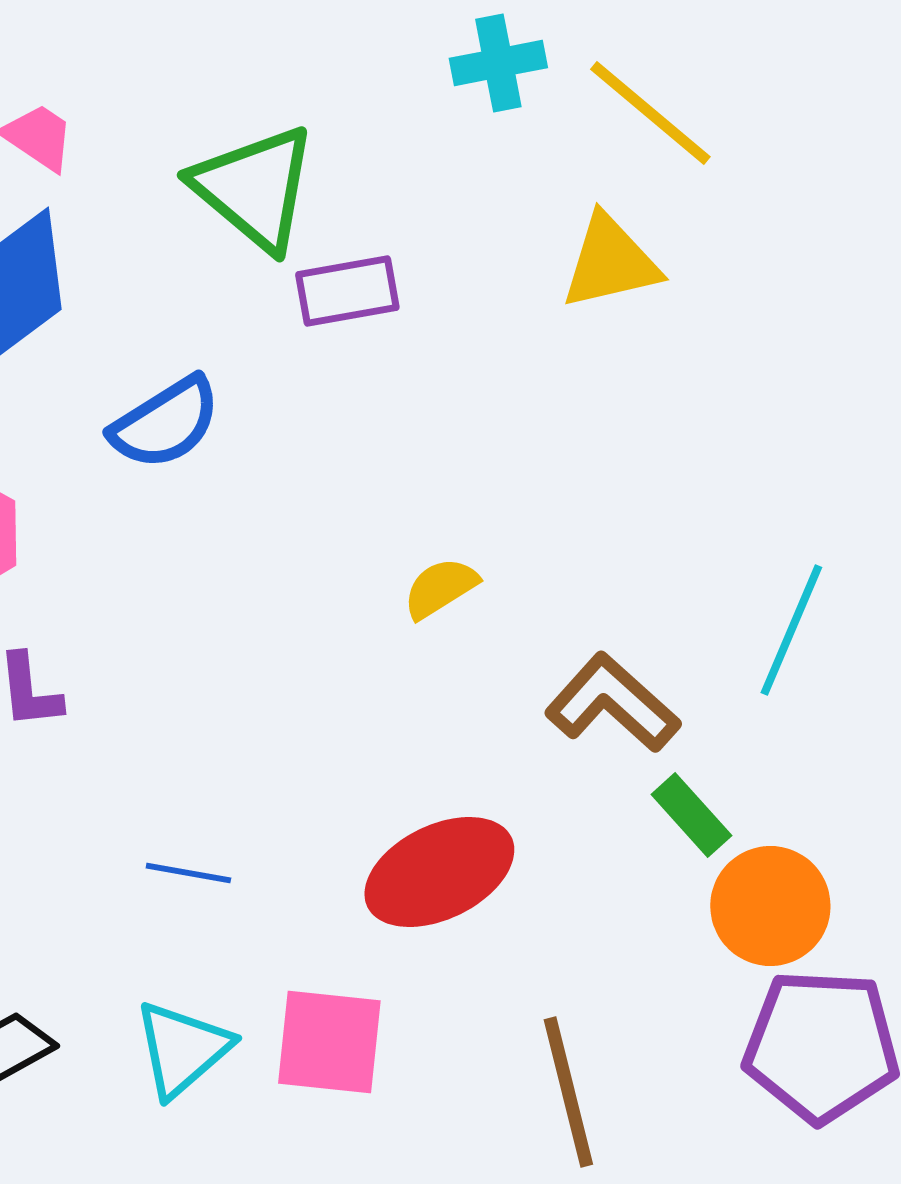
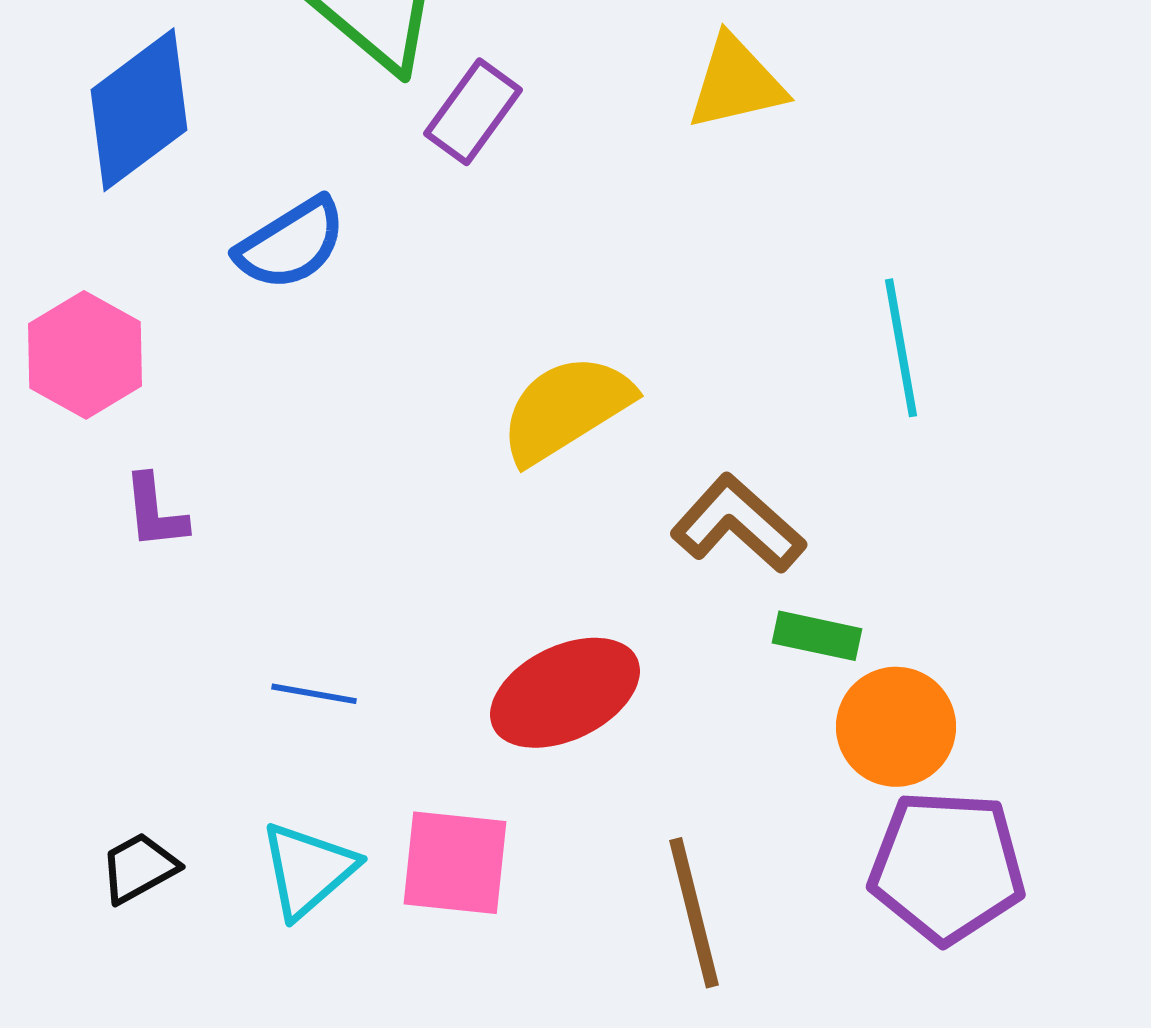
purple rectangle: (347, 291) -> (473, 112), turned -44
yellow semicircle: (440, 588) -> (566, 409), size x1.8
cyan line: (791, 630) -> (901, 348), moved, turned -33
green rectangle: (691, 815) -> (817, 636), turned -36

